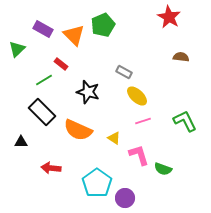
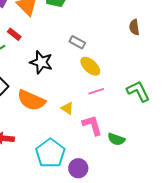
brown semicircle: (181, 57) -> (134, 27), turned -105

